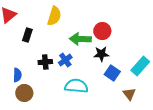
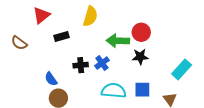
black rectangle: (27, 35) -> (62, 37), turned 56
blue square: (112, 73) -> (142, 90), moved, turned -35
blue semicircle: (17, 75) -> (51, 79), turned 144

